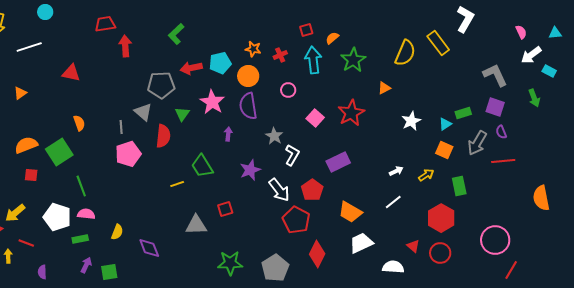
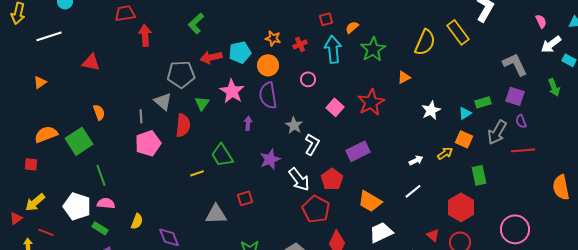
red square: (31, 175) -> (31, 164), moved
yellow arrow: (426, 175) -> (445, 153), moved
green rectangle: (80, 239) -> (100, 228), turned 42

